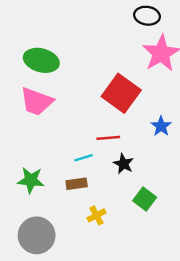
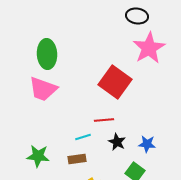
green ellipse: (41, 60) -> (47, 54), turned 72
blue star: (161, 126) -> (147, 144), moved, turned -30

